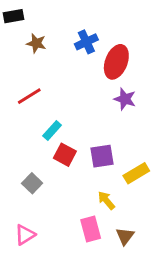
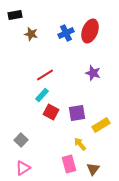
red ellipse: (116, 62) -> (90, 31), moved
red line: (29, 96) -> (45, 75), moved
gray square: (32, 183) -> (21, 140), moved

